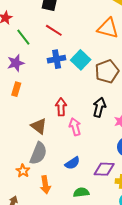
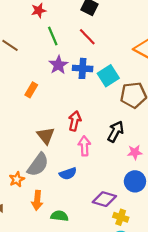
purple star: (16, 63) -> (58, 65), moved, turned -30
blue semicircle: (72, 163) -> (68, 174), moved
green semicircle: (81, 192) -> (59, 216), moved

